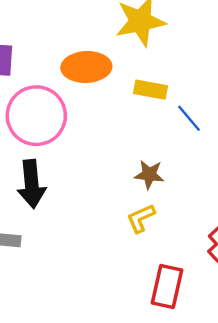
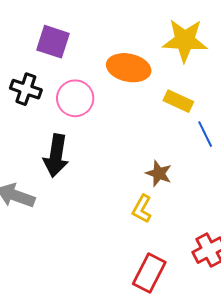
pink circle: (36, 116) -> (75, 98), size x0.7
yellow L-shape: (141, 218) -> (142, 209), turned -52

